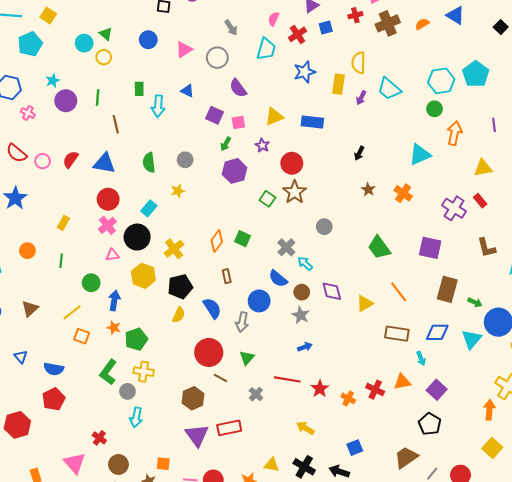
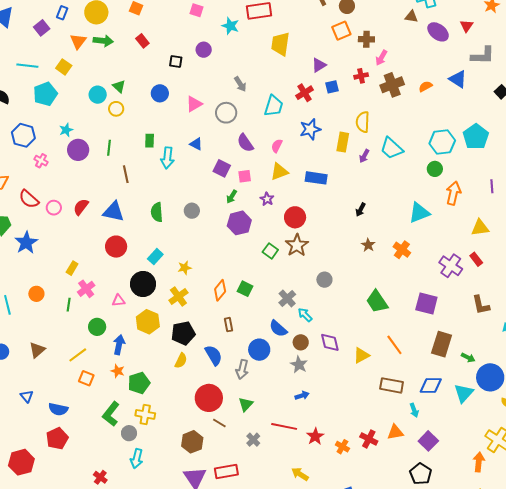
pink semicircle: (274, 19) -> (277, 146), moved
yellow star: (178, 191) -> (185, 268), moved
pink cross: (107, 225) -> (86, 289), moved

